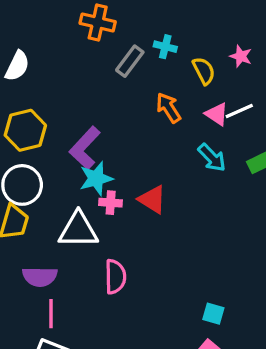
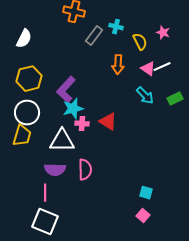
orange arrow: (168, 108) -> (118, 65), turned -144
purple semicircle: (40, 277) -> (55, 170), moved

